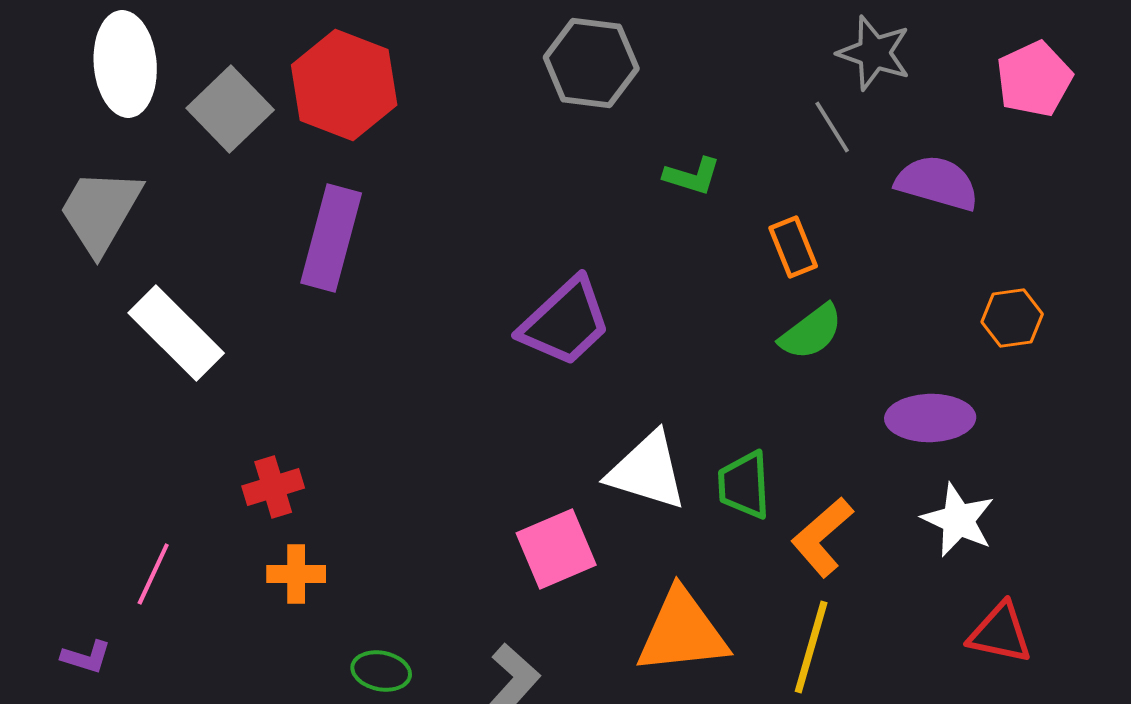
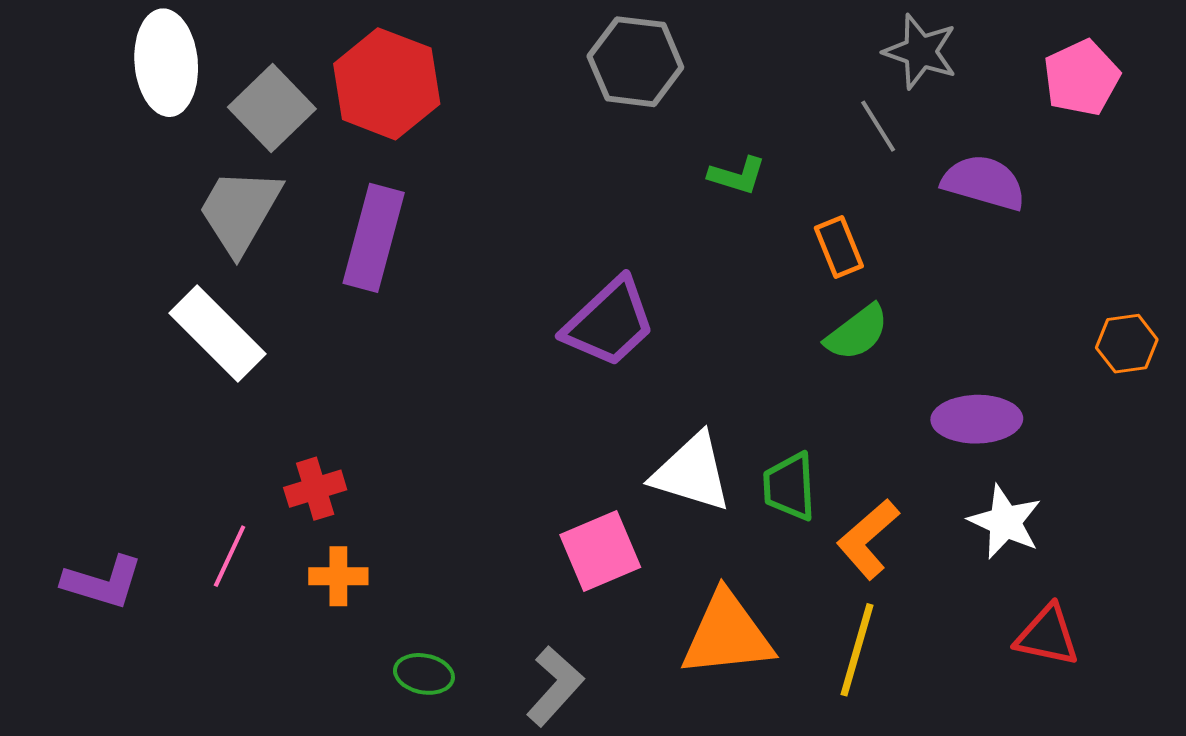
gray trapezoid: (100, 211) -> (240, 211), moved
orange hexagon: (1012, 318) -> (1127, 344), moved
pink line: (153, 574) -> (230, 556), moved
purple L-shape: (86, 657) -> (103, 582), moved, size x1.6

